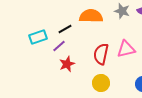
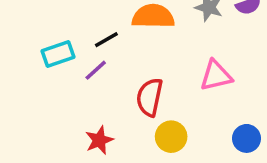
red semicircle: (101, 54) -> (150, 97), moved
red star: (67, 64) -> (99, 140), moved

